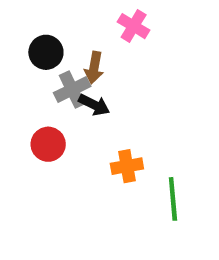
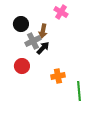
black arrow: (94, 105) -> (43, 48), turned -72

